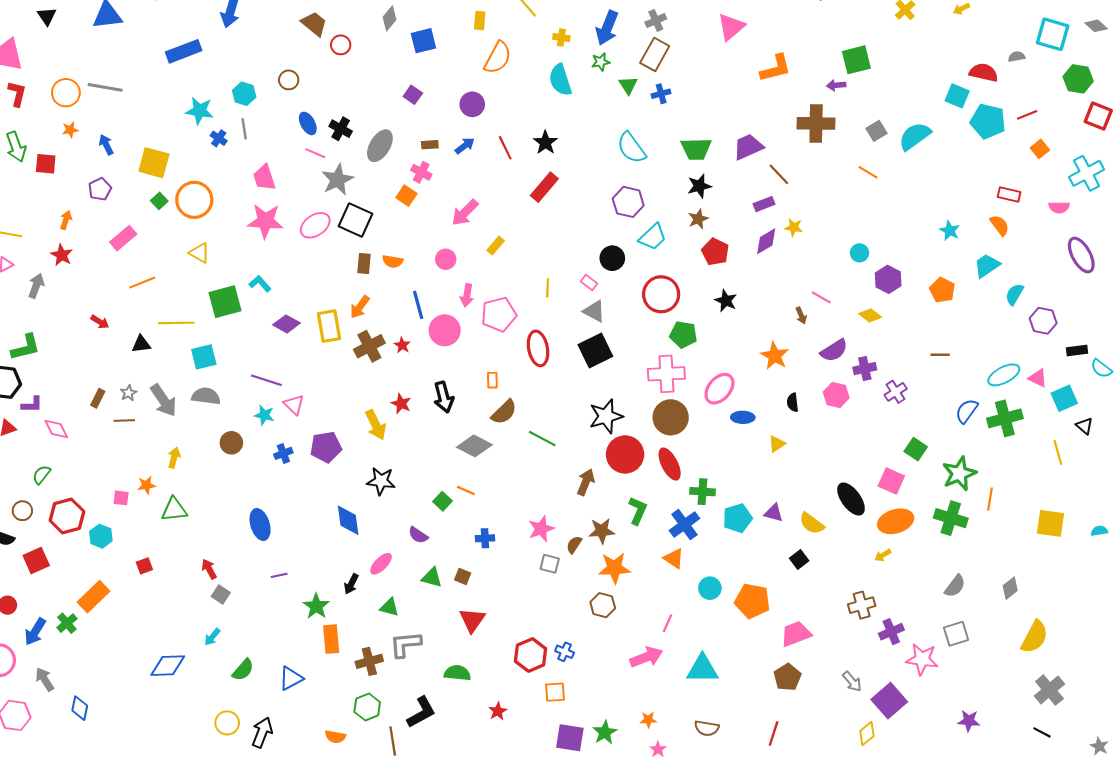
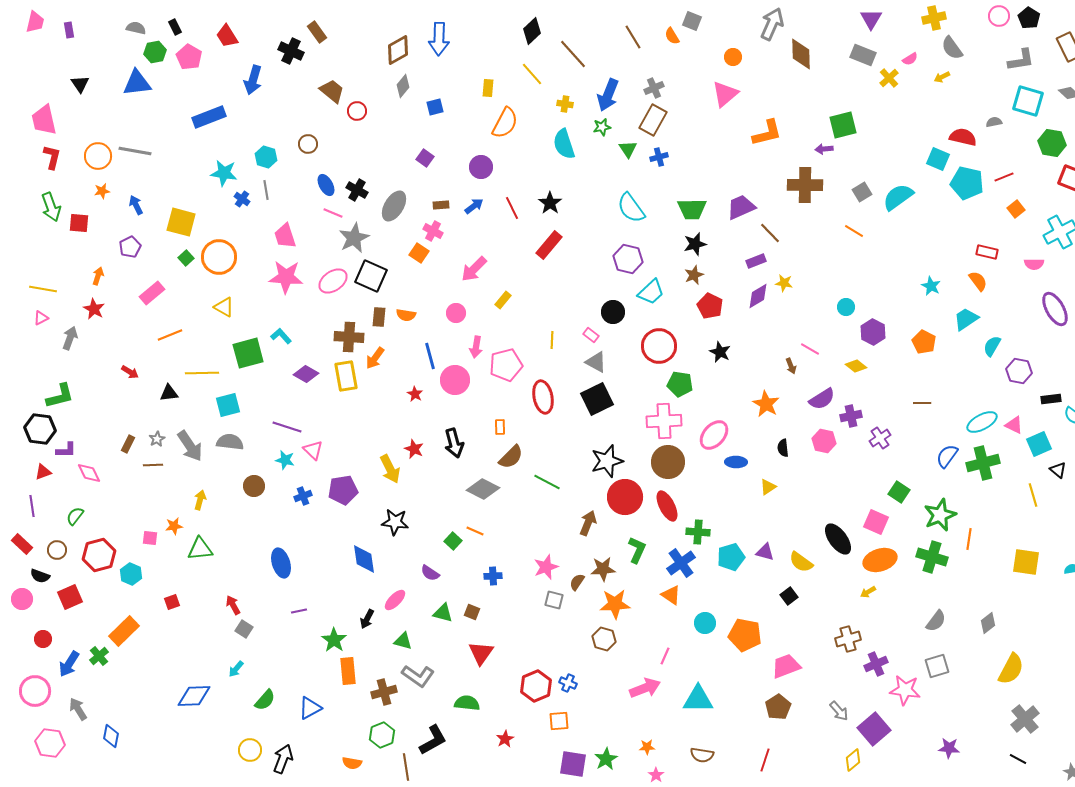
blue square: (423, 41) -> (435, 107), size x0.7
brown cross: (369, 346) -> (349, 337), moved, turned 32
gray L-shape: (405, 644) -> (418, 676), turned -140

